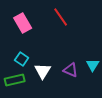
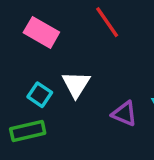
pink rectangle: (23, 23) -> (41, 32), turned -30
white triangle: (43, 71) -> (76, 84), moved

